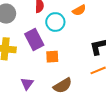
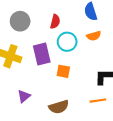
orange square: (52, 57) -> (63, 71), moved

